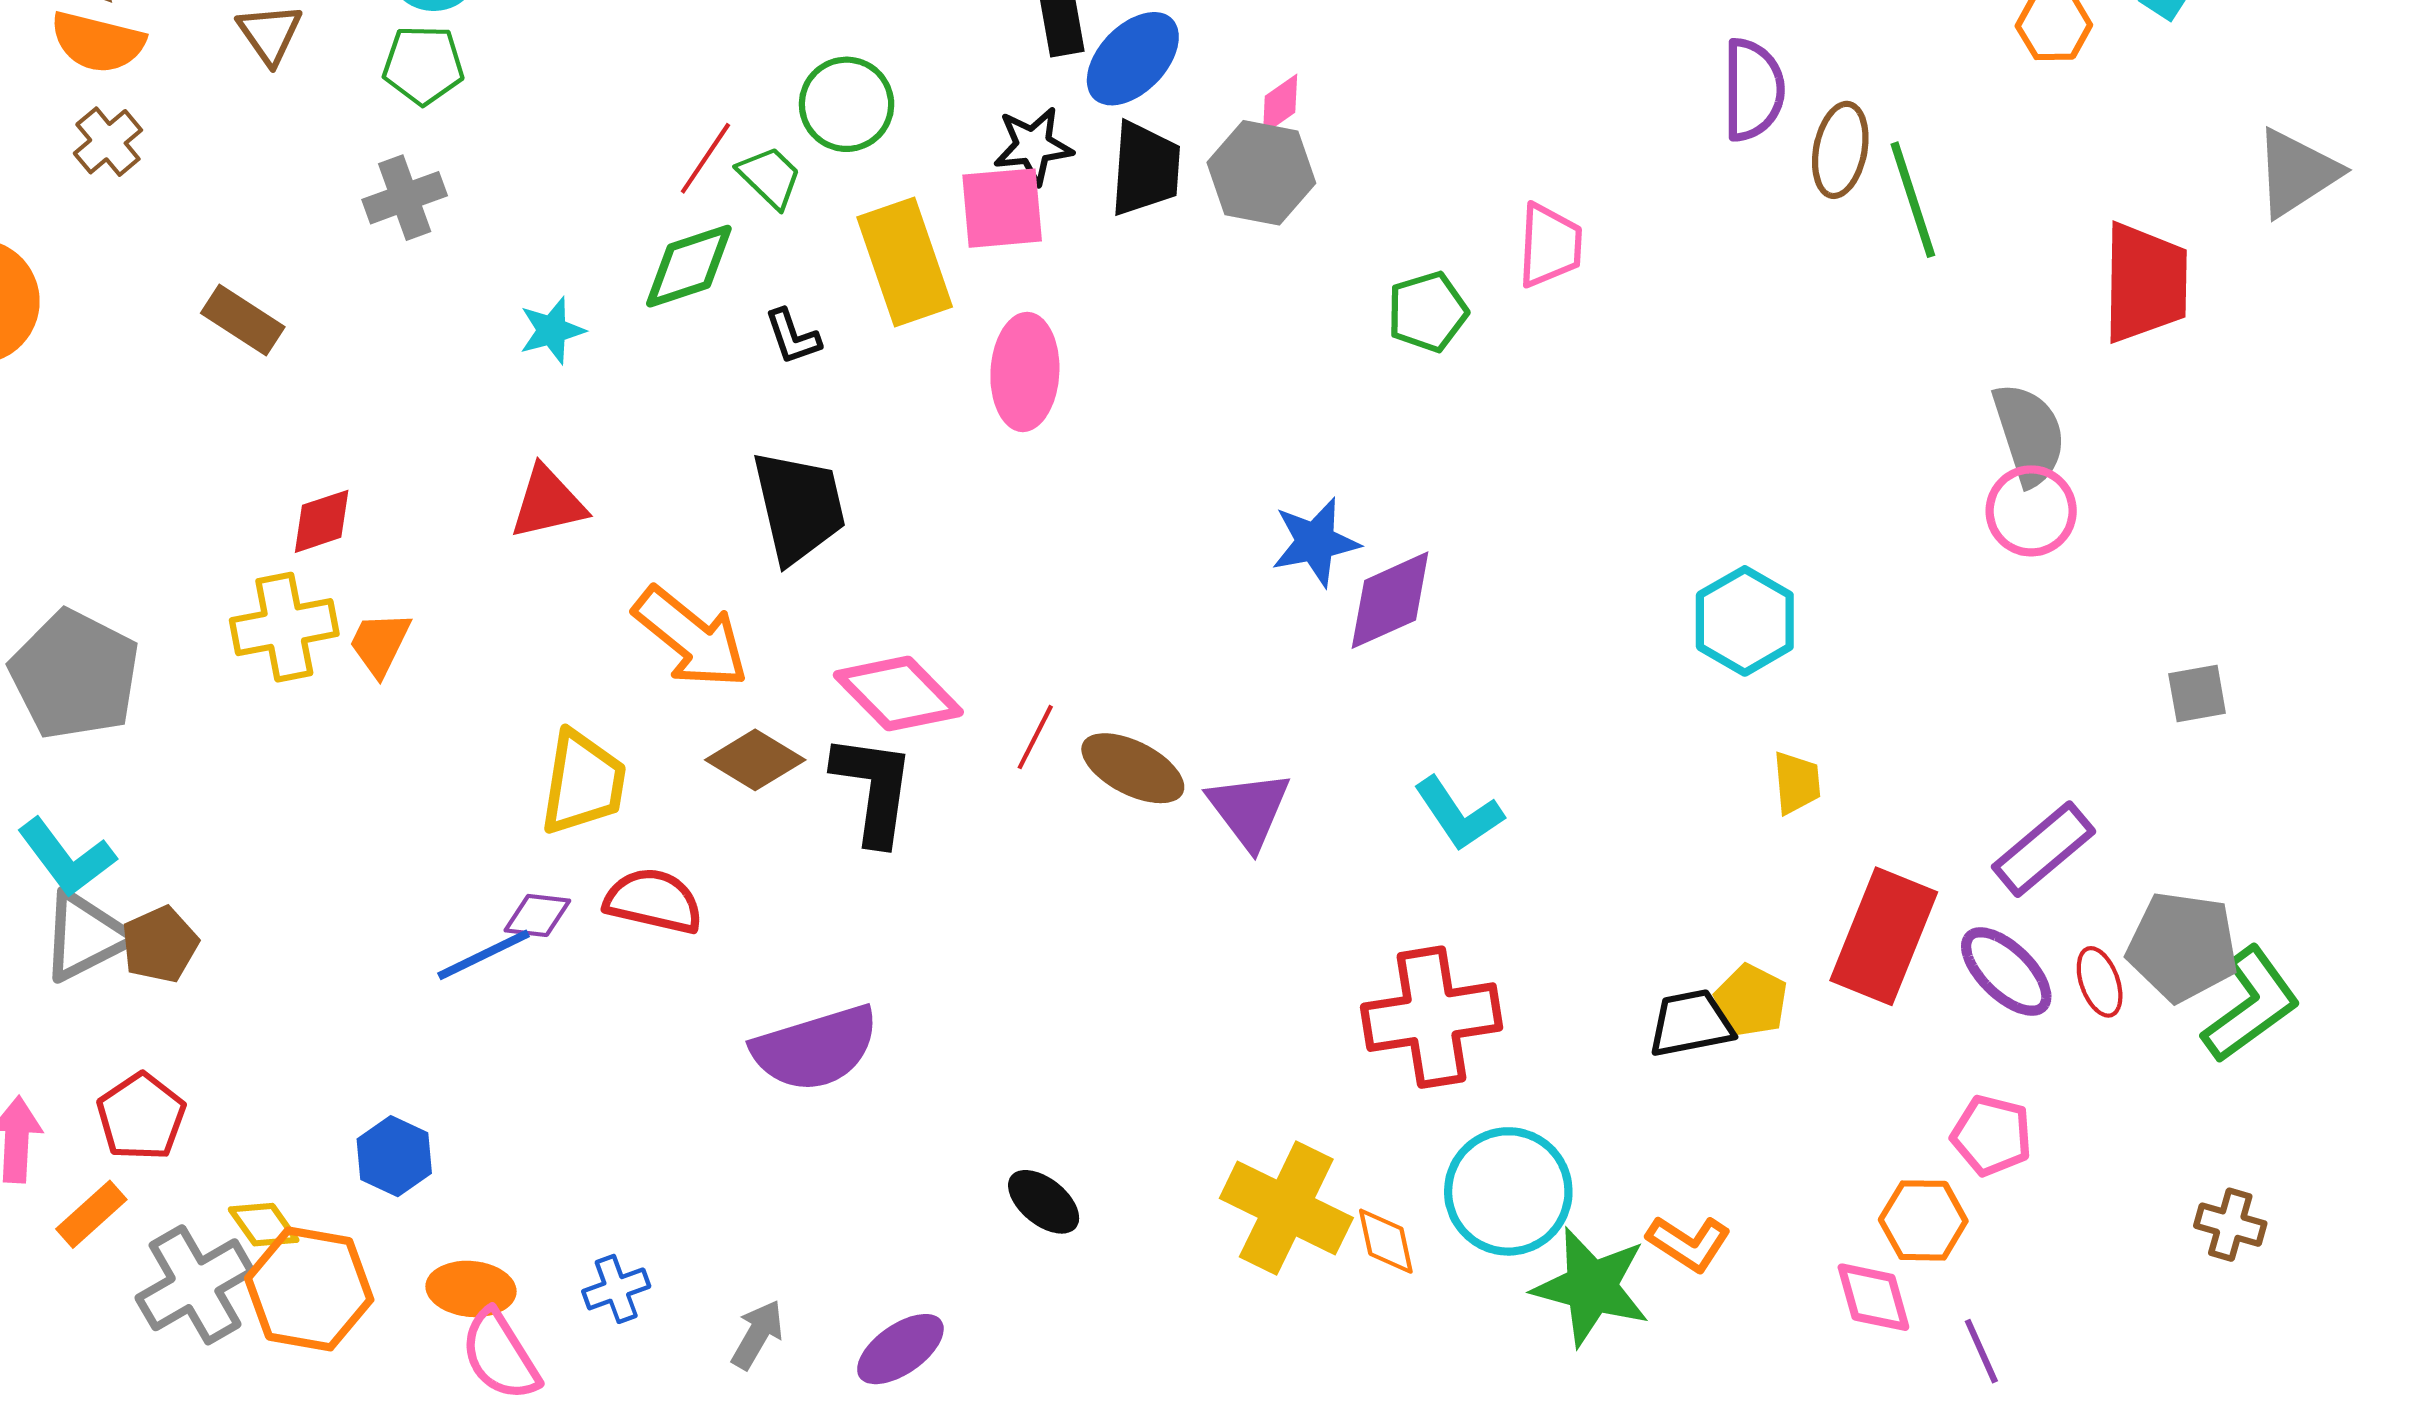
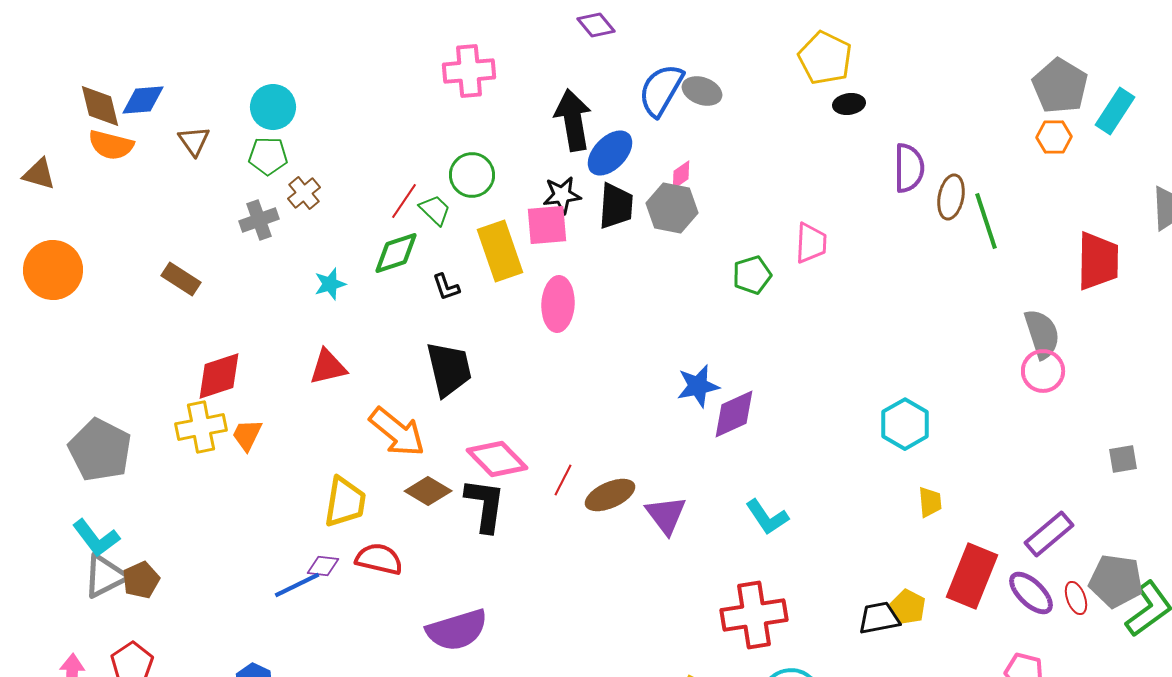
brown cross: (108, 142) -> (304, 193), moved
red diamond: (322, 521) -> (219, 376), size x1.5
brown ellipse: (1133, 768) -> (610, 495), turned -51

